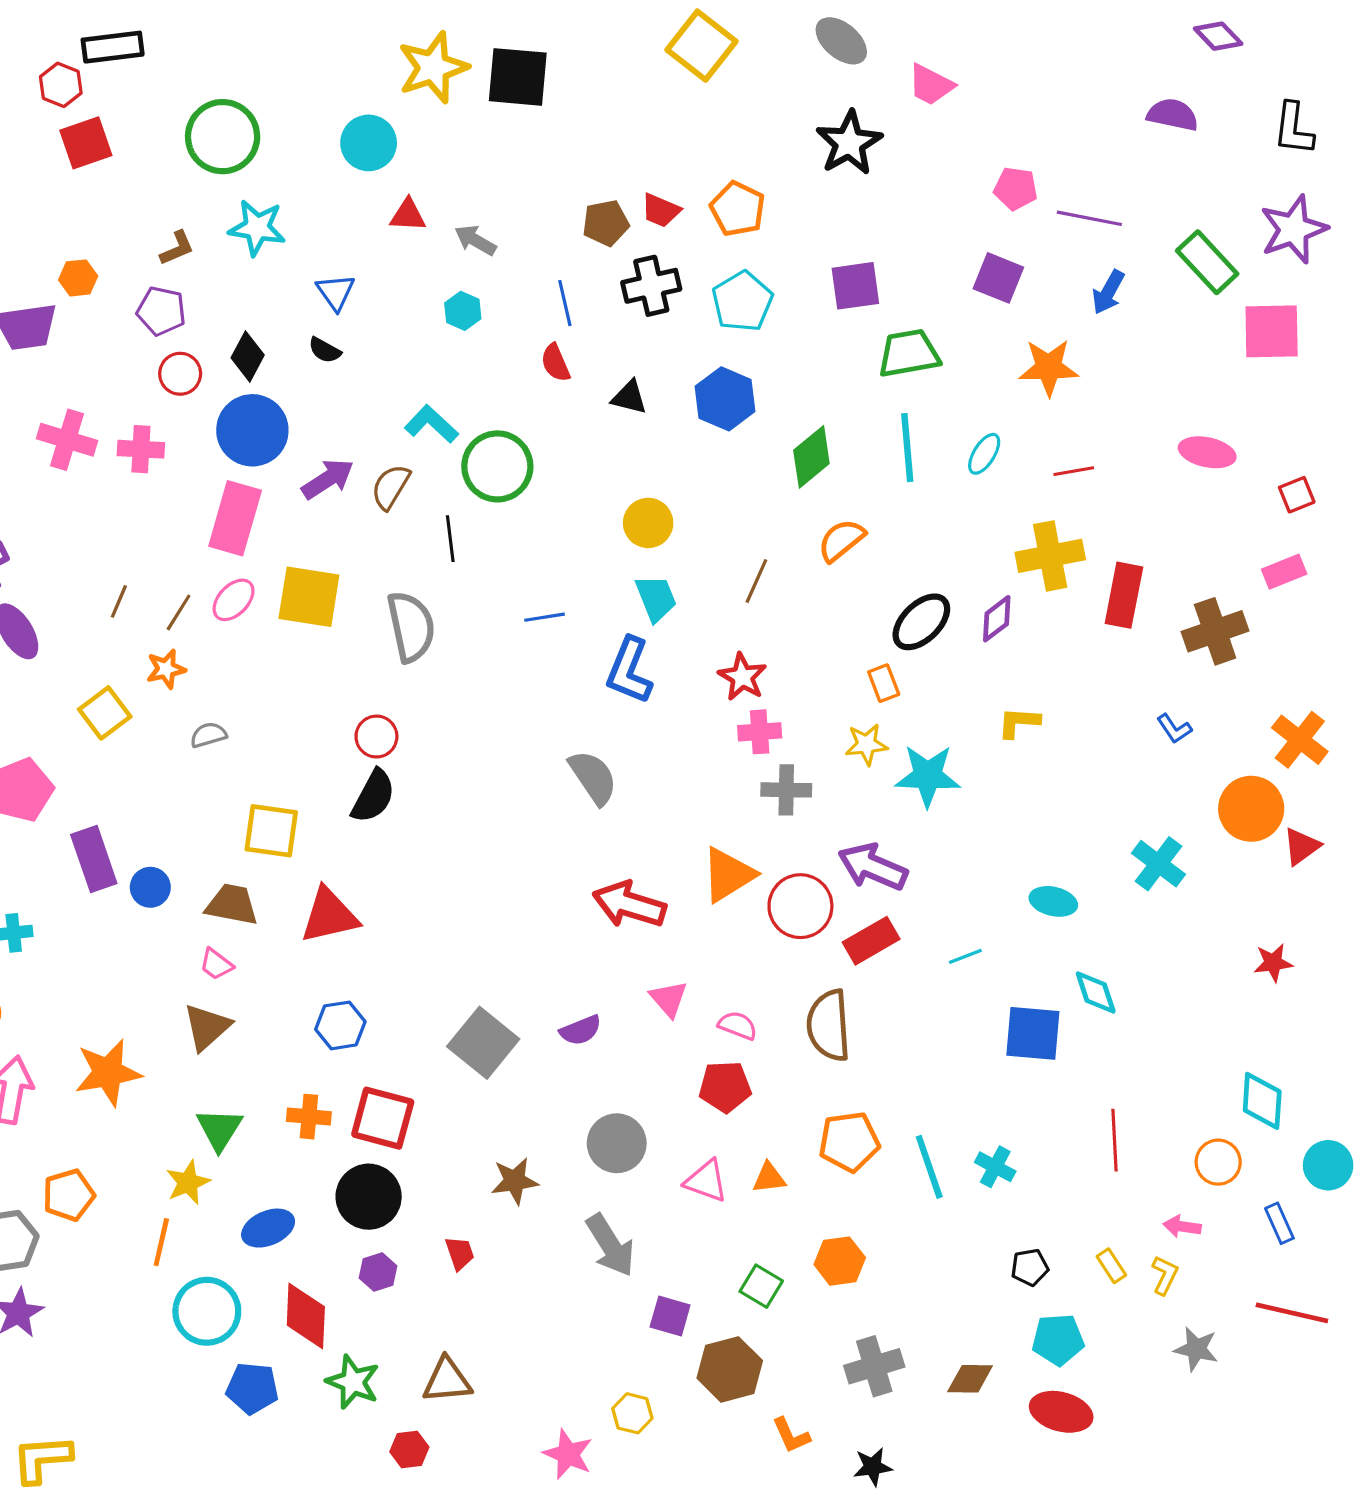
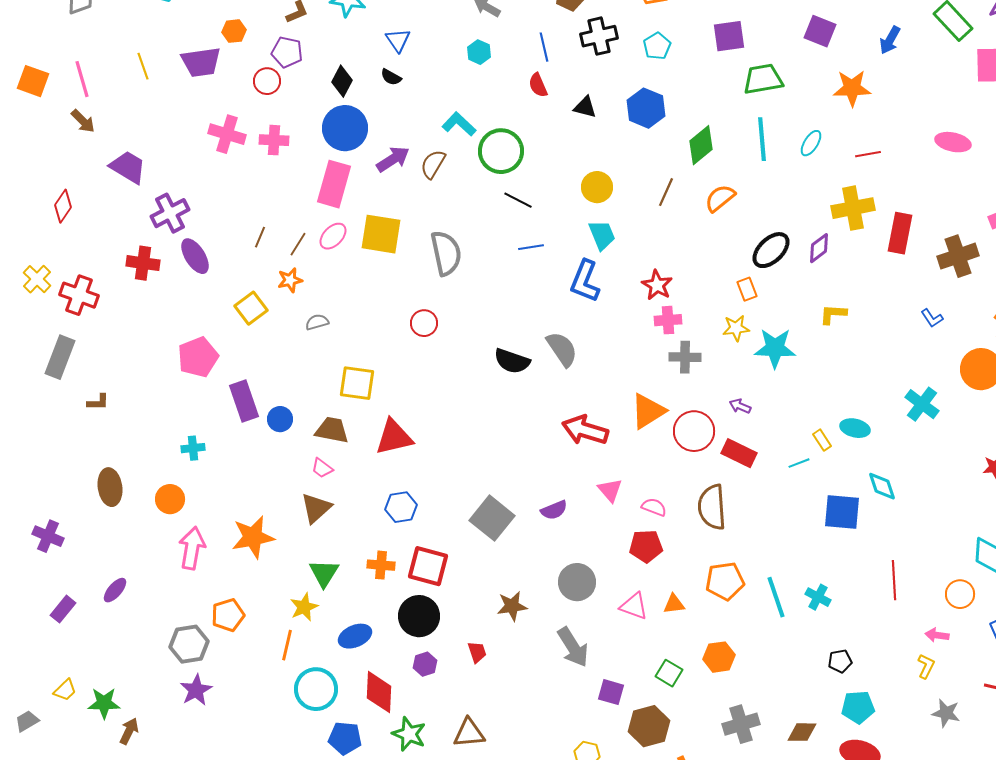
cyan pentagon: (742, 302) -> (657, 46), size x0.7
red circle: (180, 374) -> (267, 81), moved
black line: (450, 539) -> (518, 200), moved, turned -56
brown line: (756, 581) -> (666, 192), moved
black semicircle: (373, 796) -> (512, 361), moved, turned 81
purple arrow: (873, 867) -> (740, 406), size x0.5
red rectangle: (871, 941) -> (739, 453), turned 56
yellow rectangle: (1111, 1266) -> (822, 440), moved

